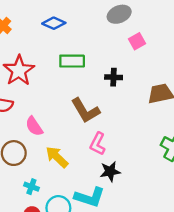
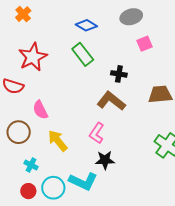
blue diamond: (54, 23) -> (86, 25), moved
green rectangle: (72, 61) -> (83, 54), turned 45
brown L-shape: (85, 111) -> (111, 101), moved, turned 152

